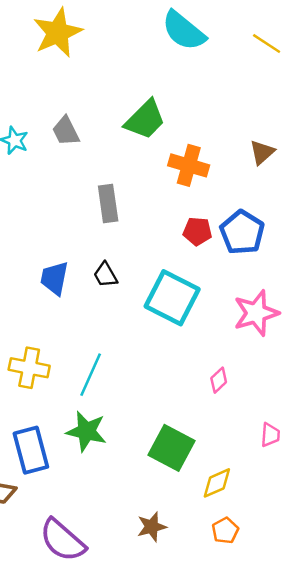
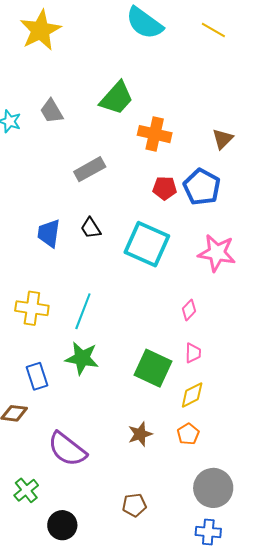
brown triangle: (262, 152) -> (223, 139), moved
gray rectangle: (108, 204) -> (90, 169), turned 72
pink star: (256, 313) -> (217, 253), turned 30
pink trapezoid: (270, 435) -> (193, 353), moved
blue rectangle: (31, 450) -> (37, 376), size x0.7
orange pentagon: (225, 531) -> (188, 434), moved

